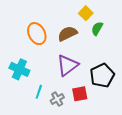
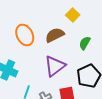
green semicircle: (97, 28) -> (85, 43), moved

